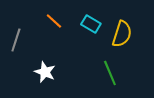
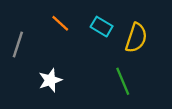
white star: (45, 72) -> (50, 80), turned 30

